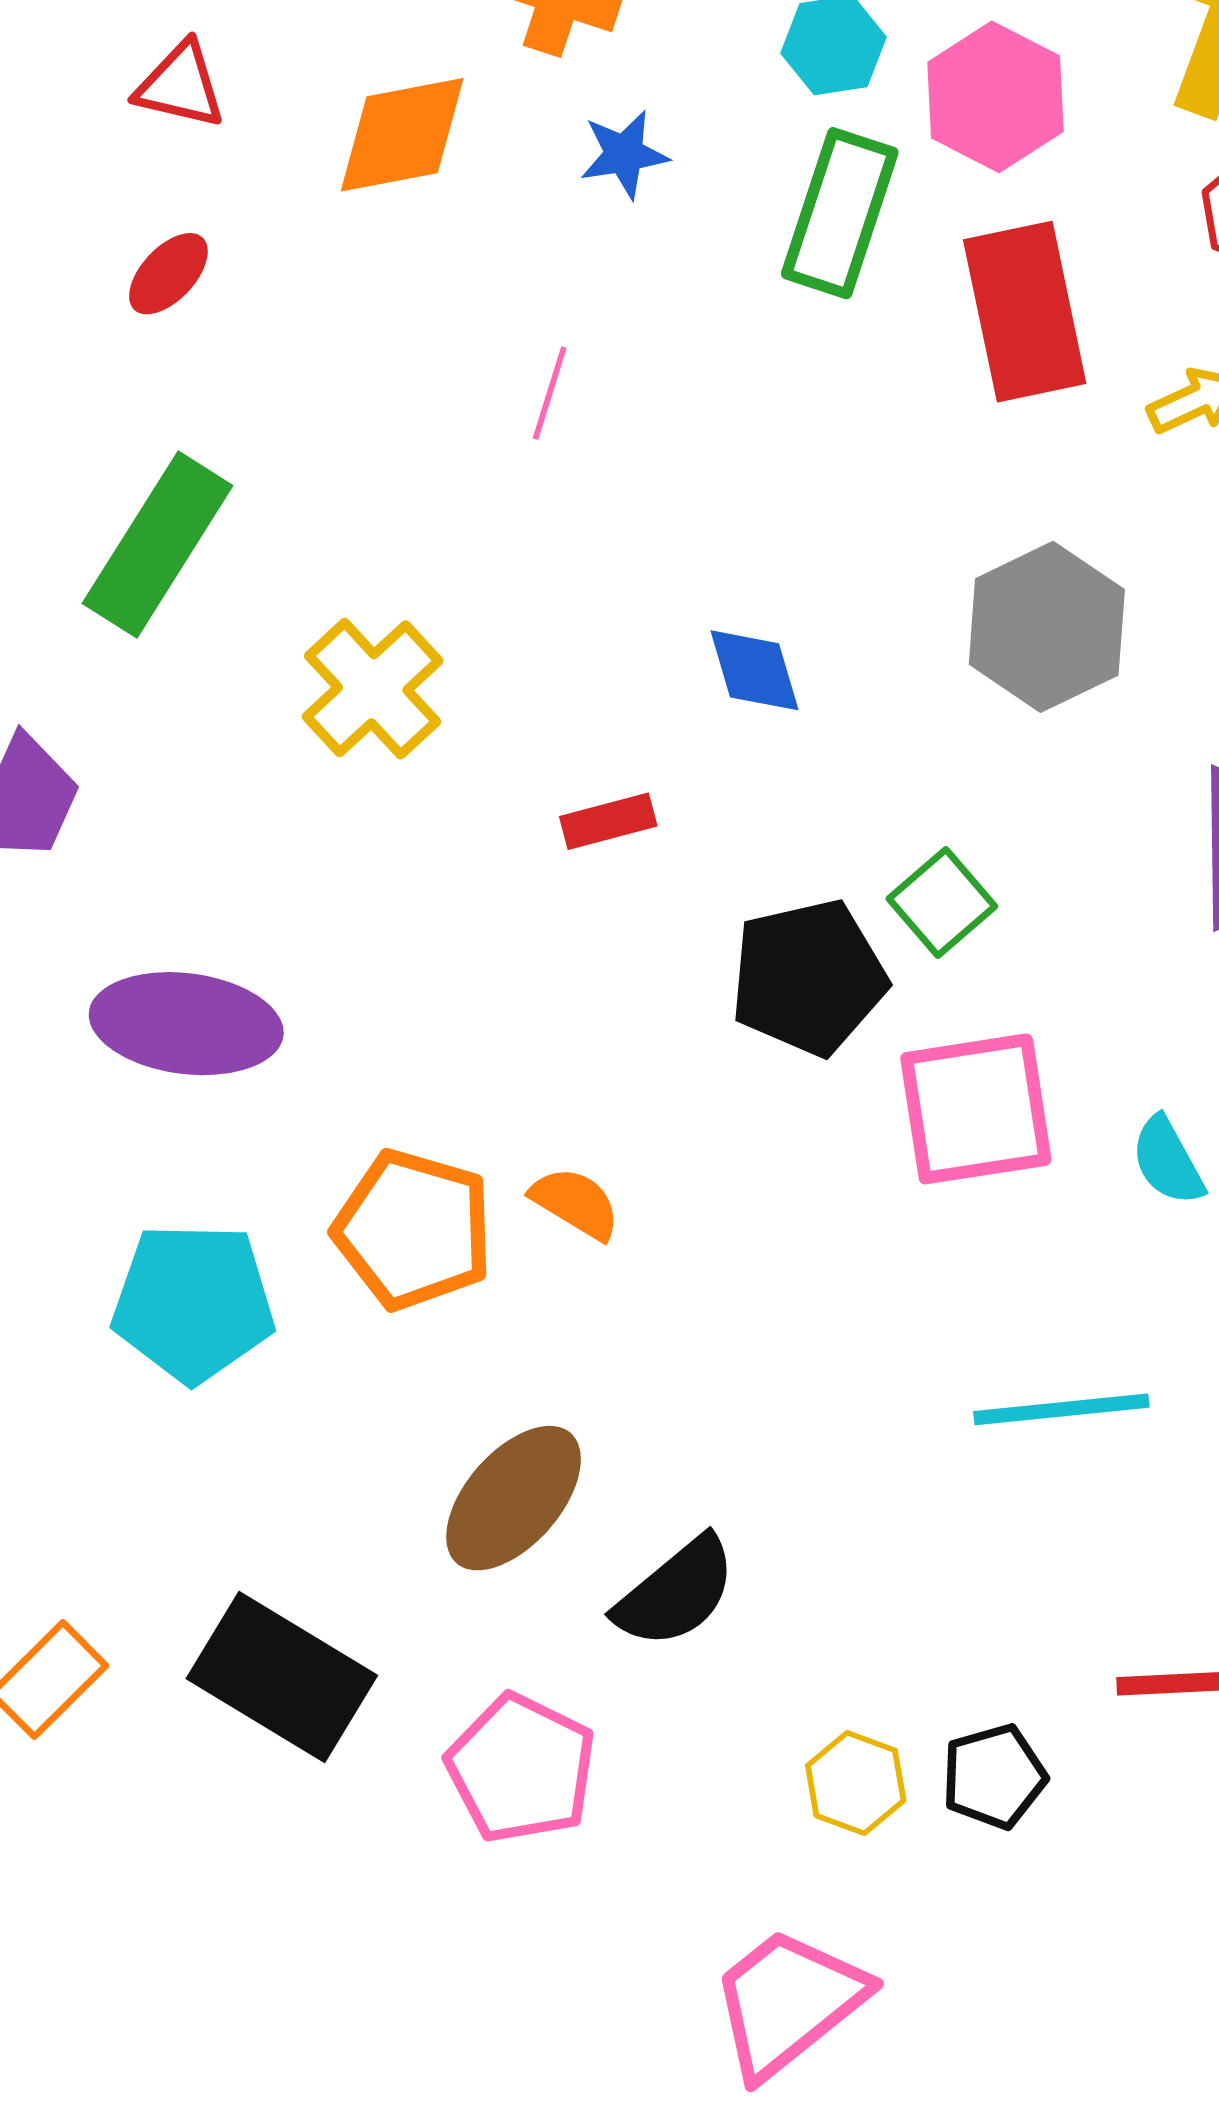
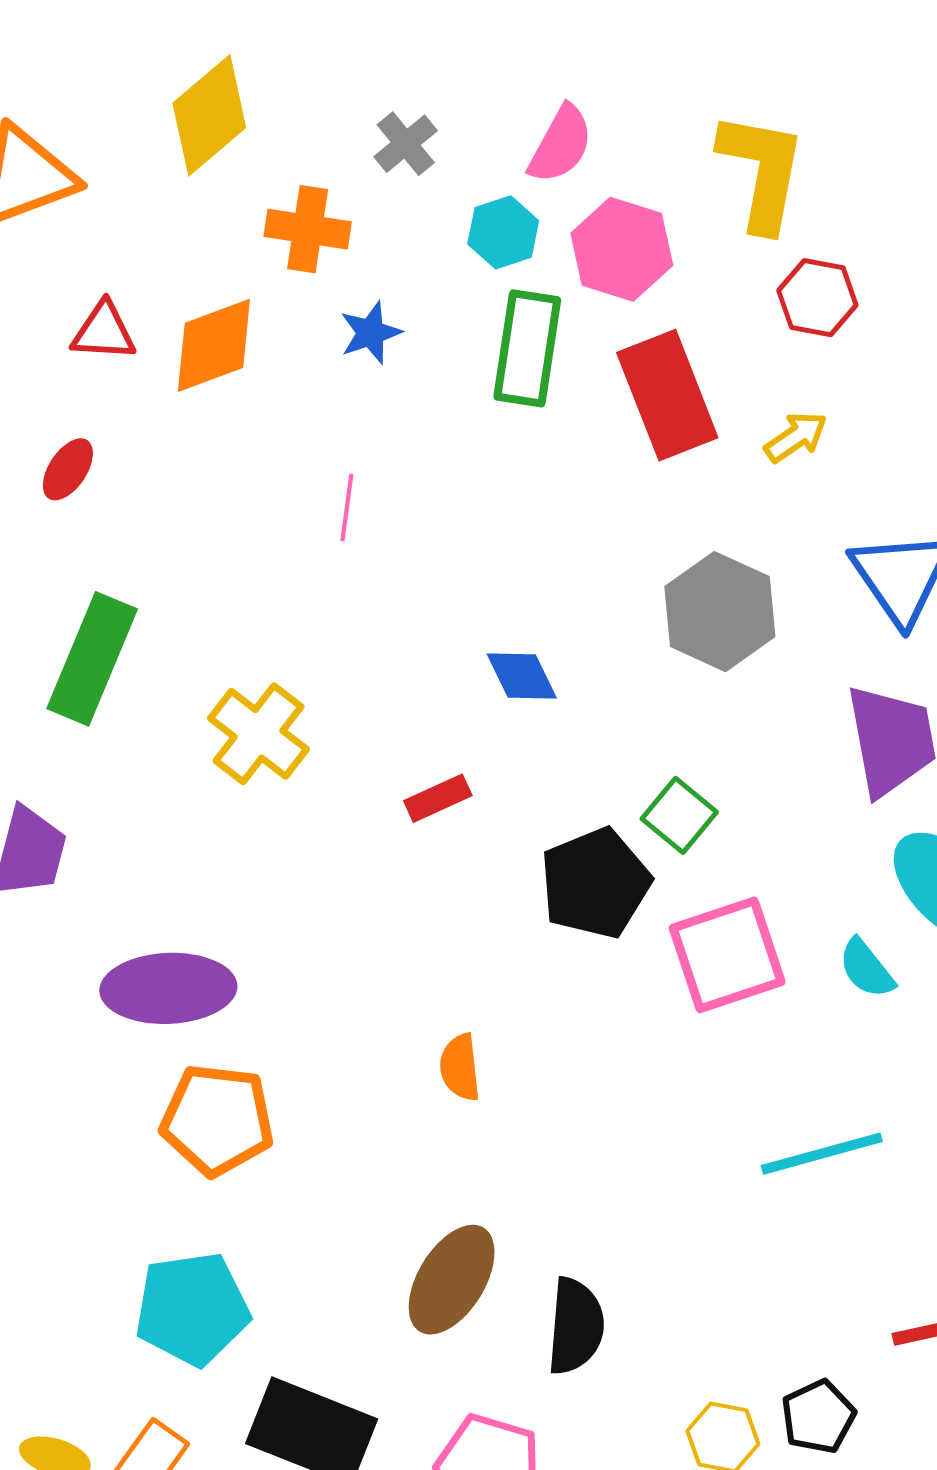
red triangle: (180, 85) -> (104, 332), moved
orange semicircle: (575, 1203) -> (460, 1067), turned -118
orange pentagon: (413, 1230) -> (217, 1120), moved
cyan pentagon: (193, 1303) -> (192, 1309), moved
black semicircle: (676, 1592) -> (576, 1326), turned -36

